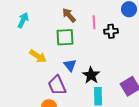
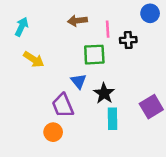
brown arrow: (69, 15) -> (77, 21), turned -56
green square: (65, 37) -> (94, 55), moved
yellow arrow: (38, 56) -> (34, 59), moved

